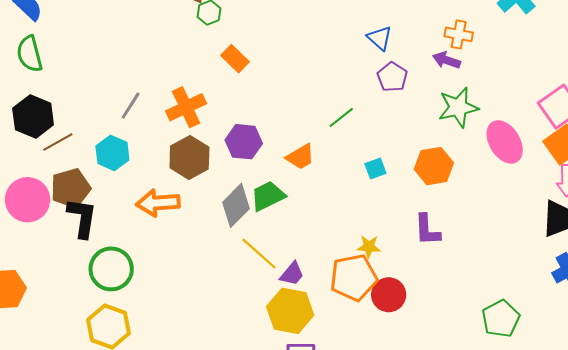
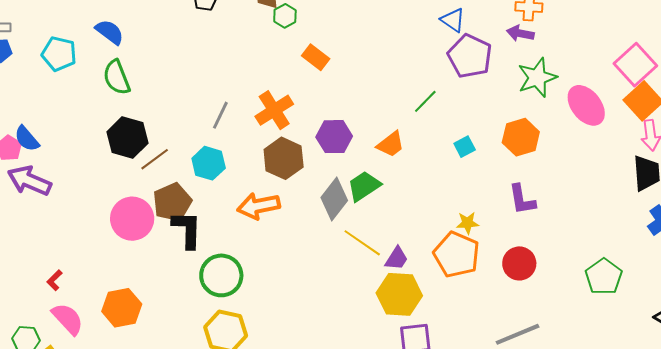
purple pentagon: (392, 77) -> (470, 56), size x1.5
orange pentagon: (354, 278) -> (457, 255), turned -30
red circle: (389, 295) -> (519, 263), moved

